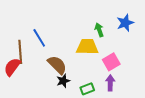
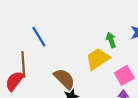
blue line: (39, 38) -> (39, 37), moved
yellow trapezoid: (87, 47) -> (98, 59), turned -35

